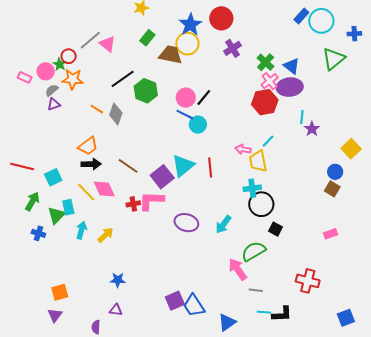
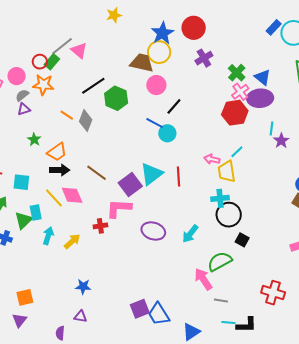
green rectangle: (147, 38) -> (52, 62), moved
green star: (60, 64) -> (34, 139), moved
pink circle: (186, 98) -> (156, 85), moved
cyan square: (53, 177) -> (21, 182), turned 30
red cross: (133, 204) -> (100, 226), moved

